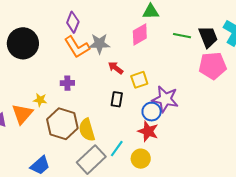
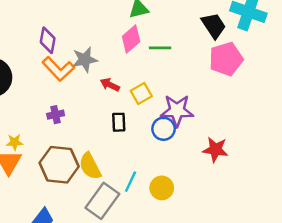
green line: (182, 36) -> (160, 48), moved
yellow star: (40, 100) -> (15, 142), moved
red star: (148, 131) -> (215, 150), moved

